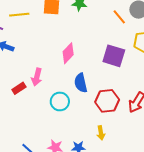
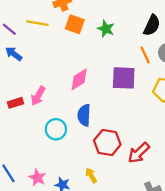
purple square: (114, 56) -> (124, 78), moved, turned -30
yellow arrow: (101, 133) -> (91, 175), turned 144

